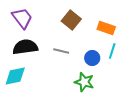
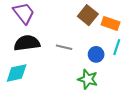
brown square: (71, 20) -> (88, 15), moved

